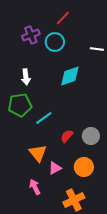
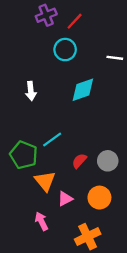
purple cross: (31, 35) -> (46, 15), moved
green pentagon: (20, 105) -> (24, 155), moved, turned 30

